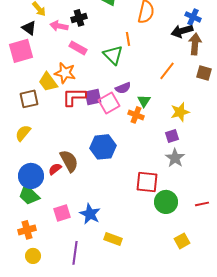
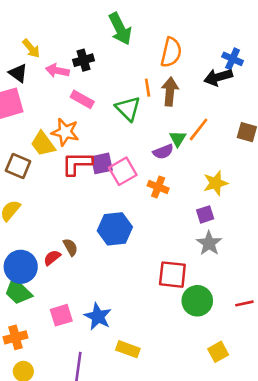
brown arrow: (195, 44) -> (170, 92), moved
purple semicircle: (123, 88) -> (163, 152), moved
brown square: (29, 99) -> (18, 166), turned 36
green triangle: (144, 101) -> (178, 139), moved
brown semicircle: (69, 161) -> (70, 247), size x0.6

